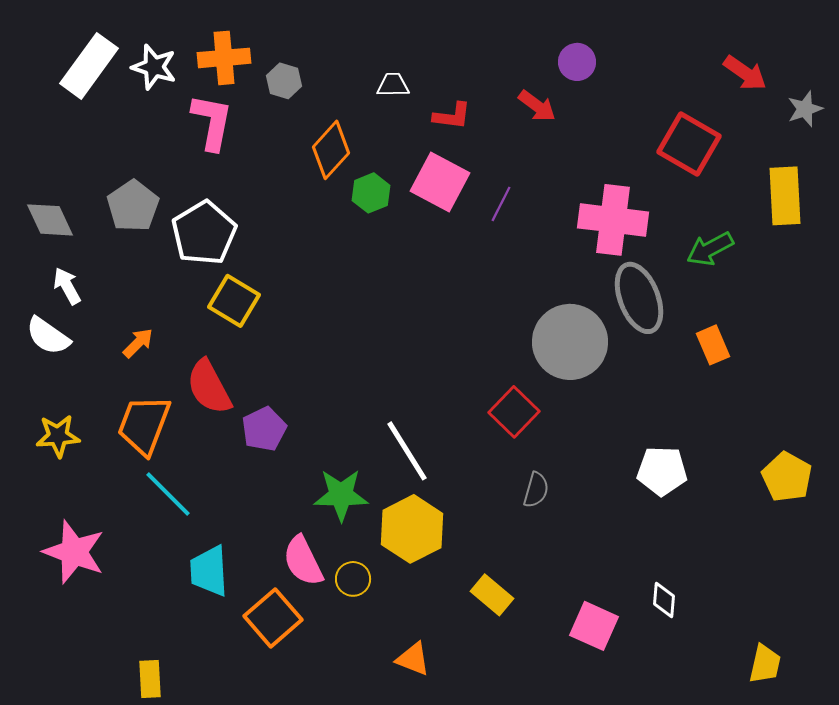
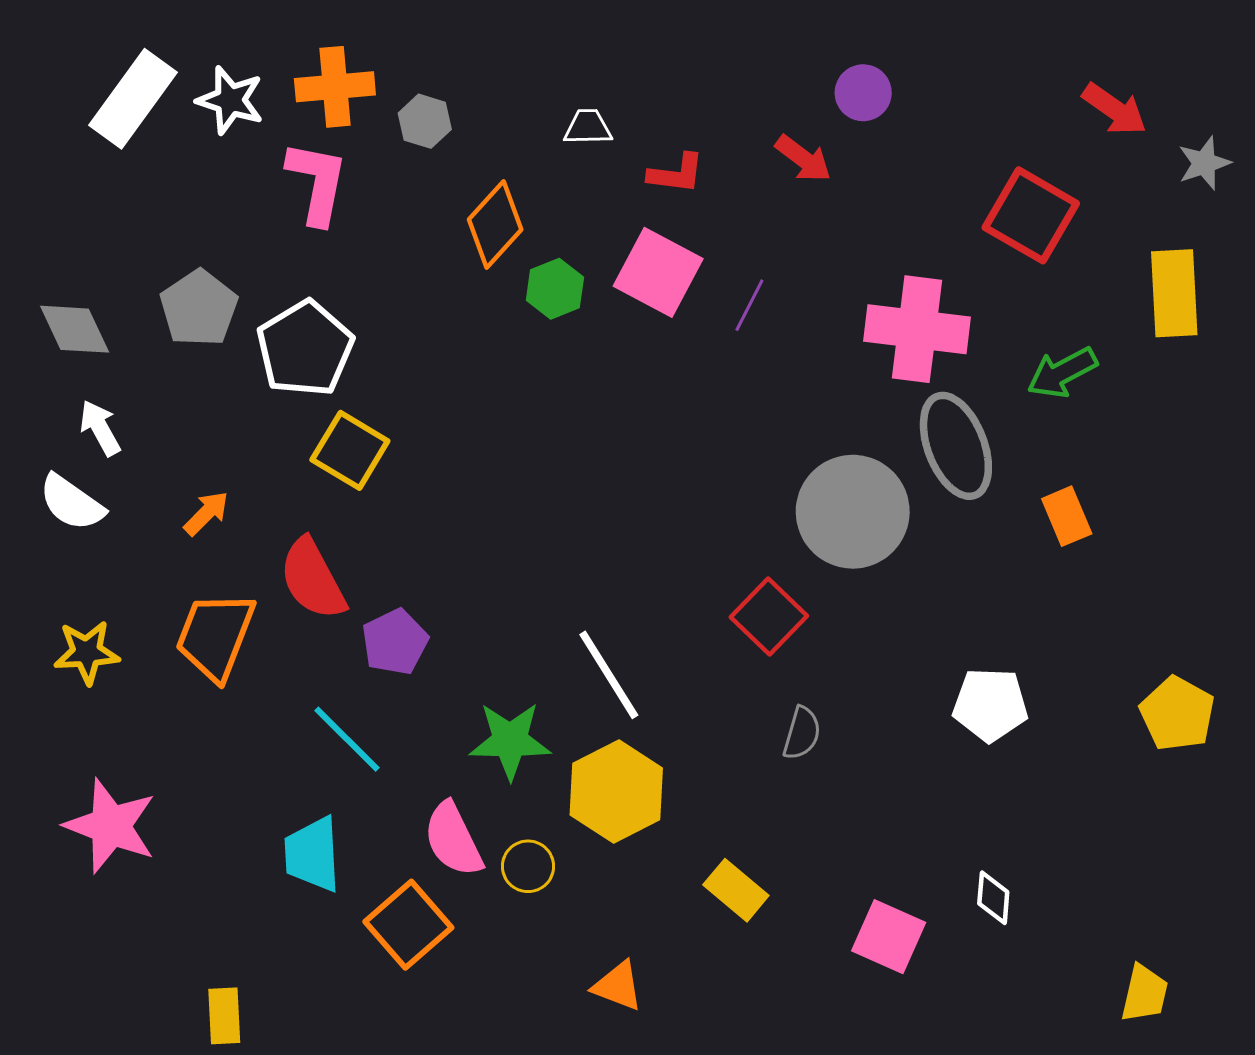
cyan line: (168, 494) -> (347, 739), moved

